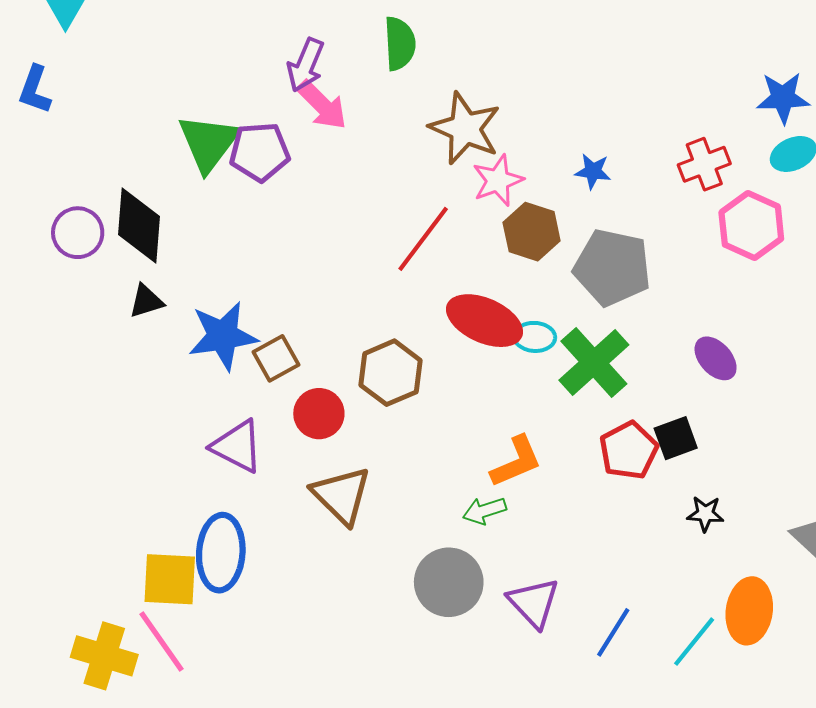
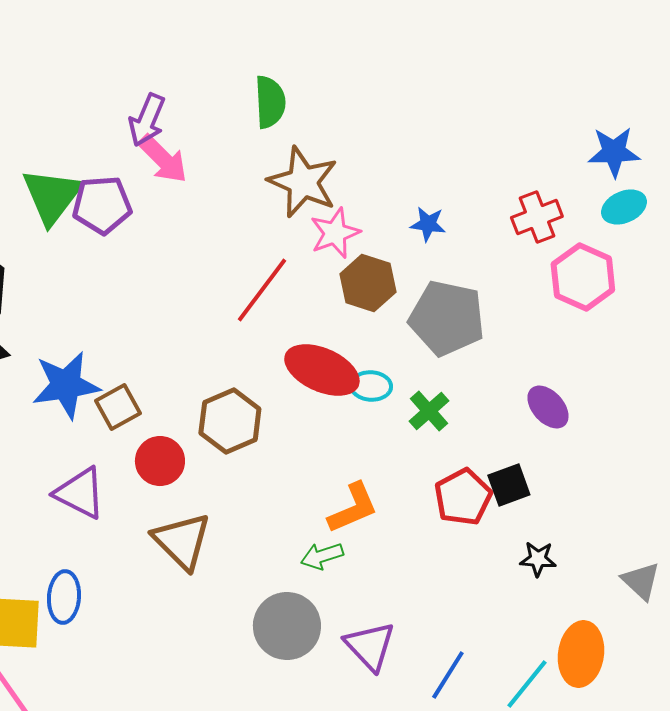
green semicircle: (400, 44) -> (270, 102), moved
green cross: (594, 362) -> (429, 411), size x0.6
blue ellipse: (221, 553) -> (64, 597), size x0.7

